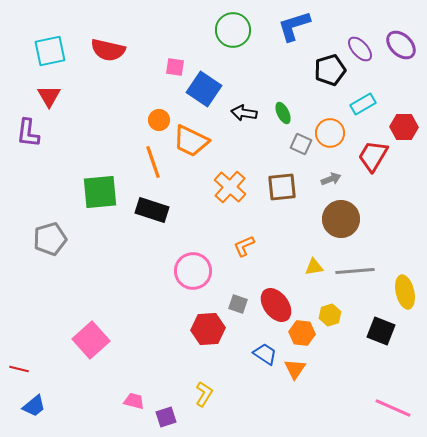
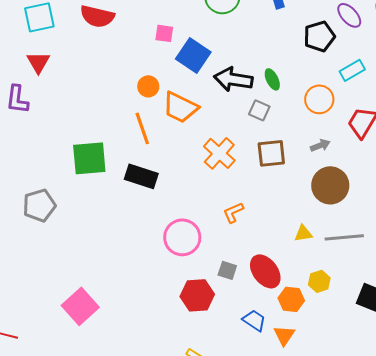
black arrow: (244, 113) -> (233, 79), size x1.5
gray square: (301, 144) -> (259, 110), moved

